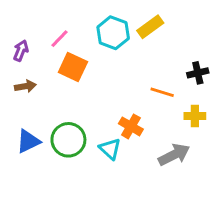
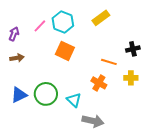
cyan hexagon: (113, 33) -> (63, 22), moved
orange square: (73, 67) -> (65, 51), moved
orange cross: (131, 126) -> (99, 83), moved
gray arrow: (174, 155) -> (93, 121), moved, turned 40

